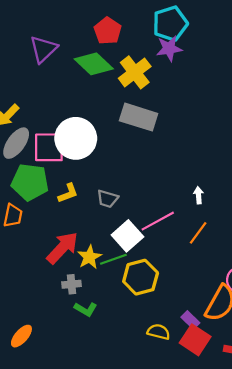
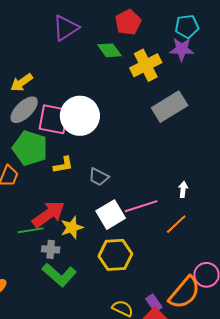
cyan pentagon: (170, 24) -> (187, 26), size x0.7
green diamond: (94, 64) -> (109, 50), size x0.7
gray rectangle: (139, 117) -> (170, 107), moved, turned -60
green line: (113, 259) -> (31, 230), moved
green L-shape: (86, 309) -> (59, 275), size x1.6

